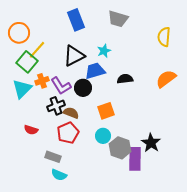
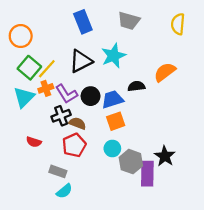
yellow semicircle: (164, 37) -> (178, 24), moved
yellow line: (37, 50) -> (47, 69), moved
cyan star: (104, 51) -> (113, 56), size x1.6
blue trapezoid: (95, 71) -> (112, 99), moved
orange semicircle: (166, 79) -> (165, 72), moved
cyan semicircle: (59, 175) -> (64, 191), turned -63

